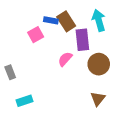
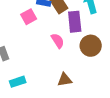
pink semicircle: (65, 59) -> (58, 41), turned 105
brown triangle: (98, 99) -> (65, 80), moved, turned 42

